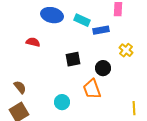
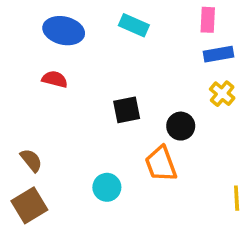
blue ellipse: (52, 15) -> (64, 31), moved
cyan rectangle: (82, 20) -> (134, 25), moved
blue rectangle: (101, 30) -> (219, 54), moved

